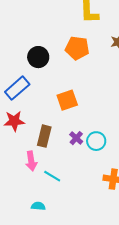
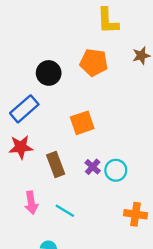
brown rectangle: (44, 136) -> (56, 164), turned -35
pink arrow: (31, 161) -> (31, 203), moved

